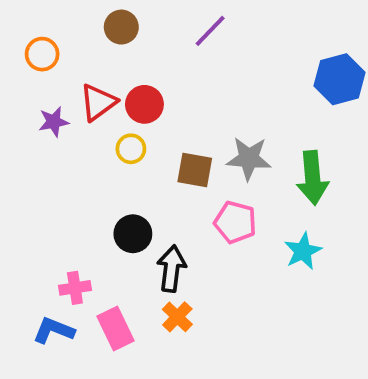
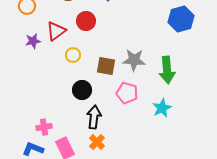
red circle: (144, 104) -> (86, 21), moved
black circle: (133, 234) -> (82, 90), moved

